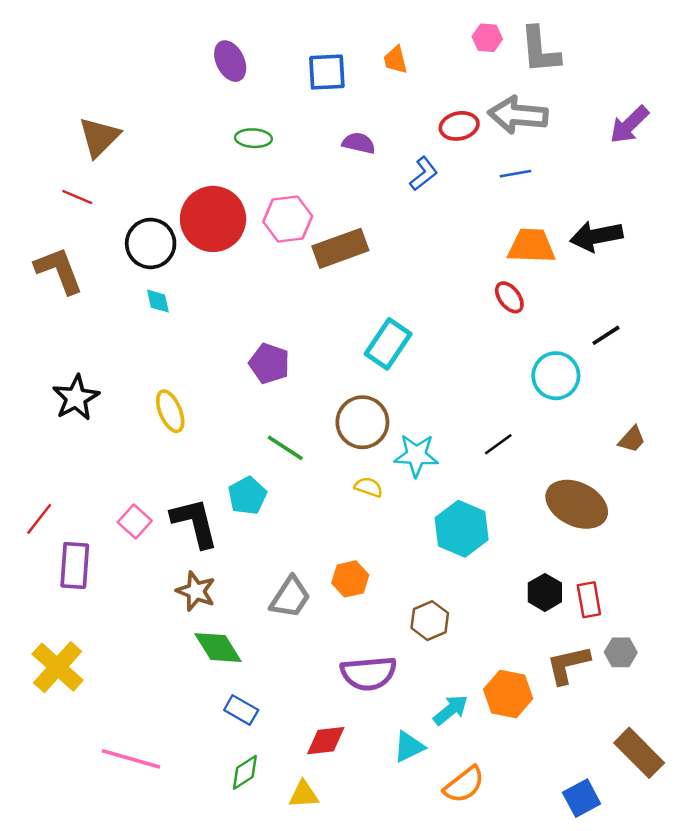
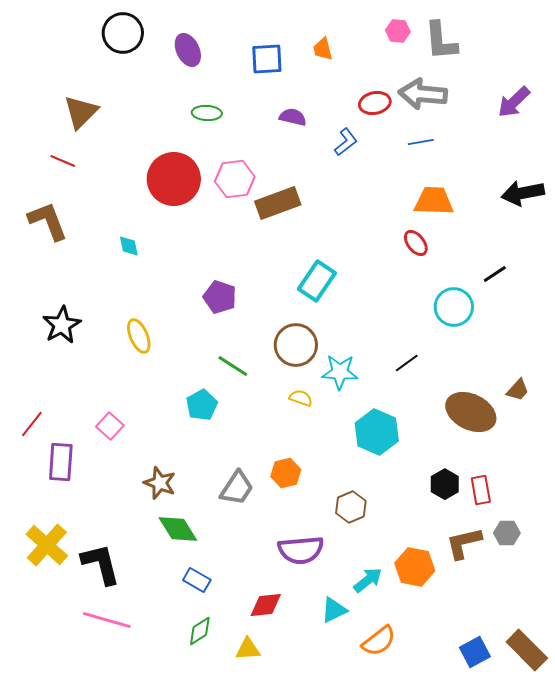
black arrow: (596, 236) -> (523, 193), moved
black circle: (151, 243) -> (123, 33), moved
brown trapezoid: (632, 439) -> (518, 390), moved
black L-shape: (195, 523) -> (101, 564), moved
brown rectangle: (639, 753) -> (527, 650), moved

